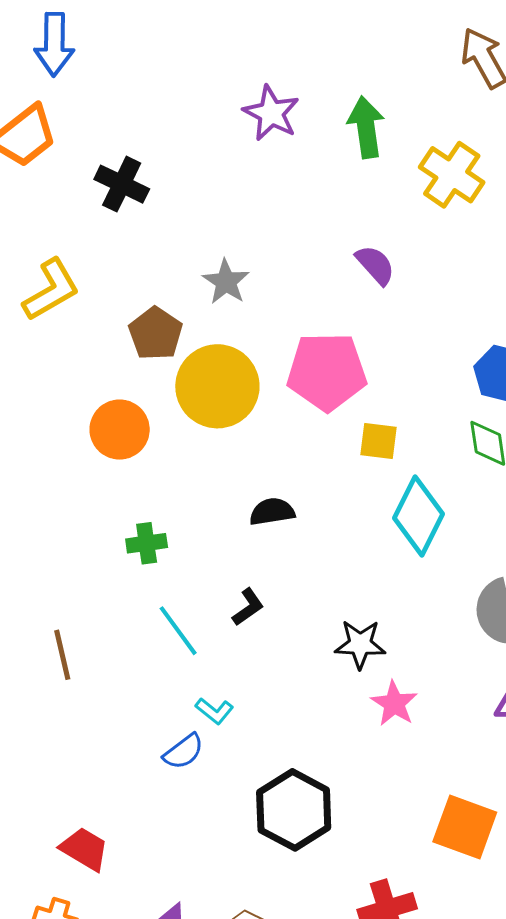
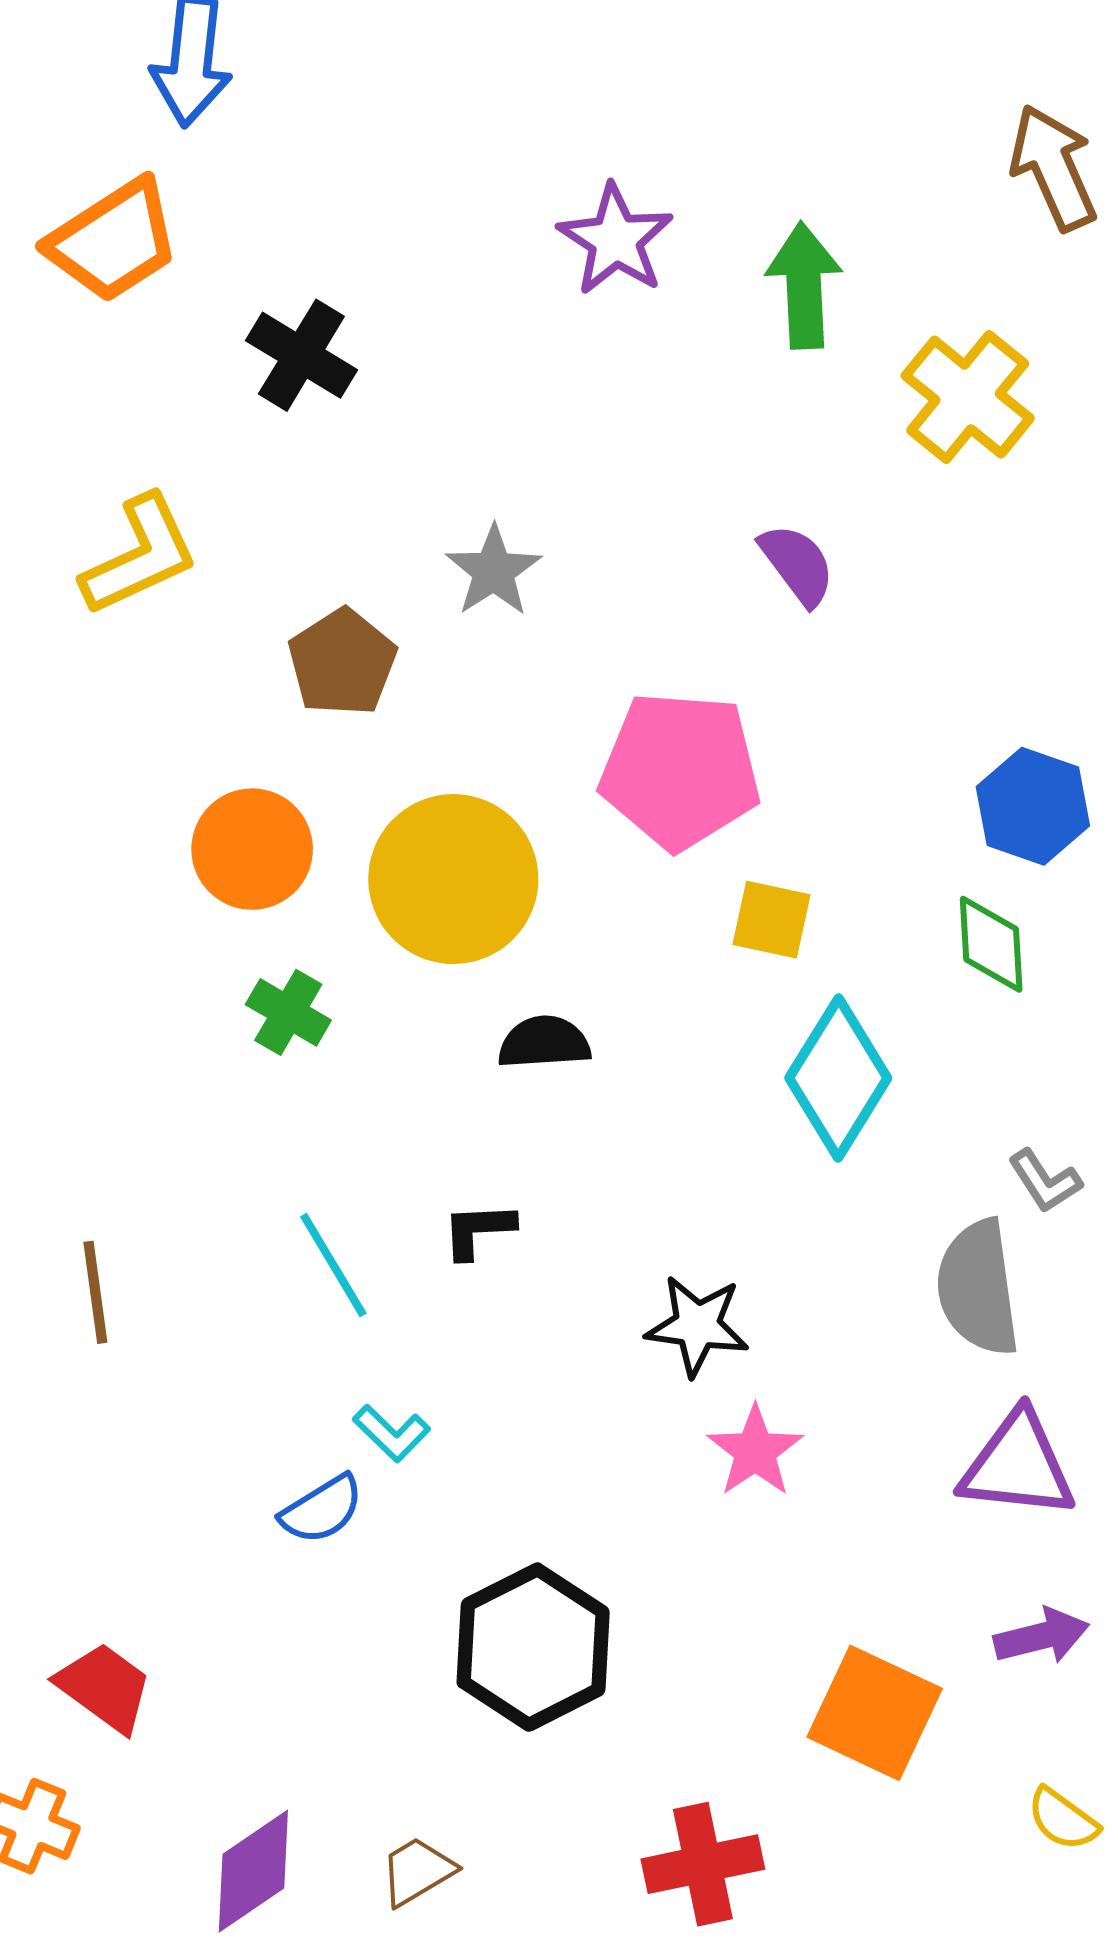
yellow circle: (217, 386) -> (453, 879), moved
green cross: (147, 543) -> (288, 1012), moved, turned 33
black L-shape: (248, 607) -> (478, 1230), turned -153

